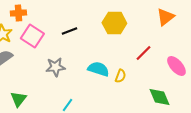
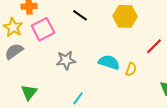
black line: (69, 31) -> (80, 15), moved, turned 56
pink square: (32, 36) -> (43, 29), turned 30

